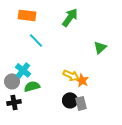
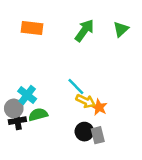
cyan line: (36, 40) -> (76, 86), moved
green triangle: (100, 47) -> (121, 29), moved
black cross: (14, 102) -> (17, 121), moved

